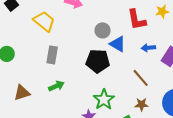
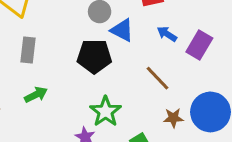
blue arrow: (148, 48) -> (167, 34), turned 40
brown star: (142, 104) -> (173, 118), moved

